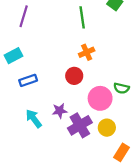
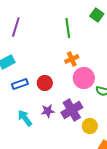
red circle: (74, 76) -> (45, 83), moved
pink circle: (100, 98) -> (84, 78), moved
purple cross: (80, 125) -> (72, 110), moved

